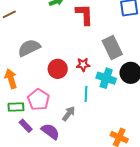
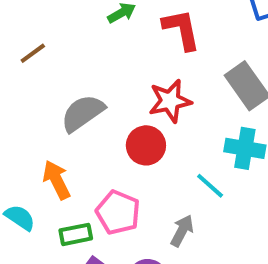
red star: (83, 65) -> (170, 101), moved, size x1.5
cyan line: (86, 94) -> (210, 186), turned -42

